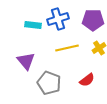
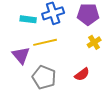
yellow line: (67, 48) -> (45, 42), moved

